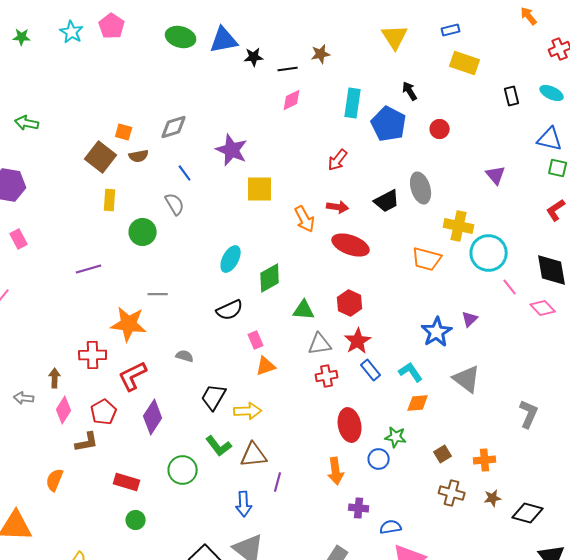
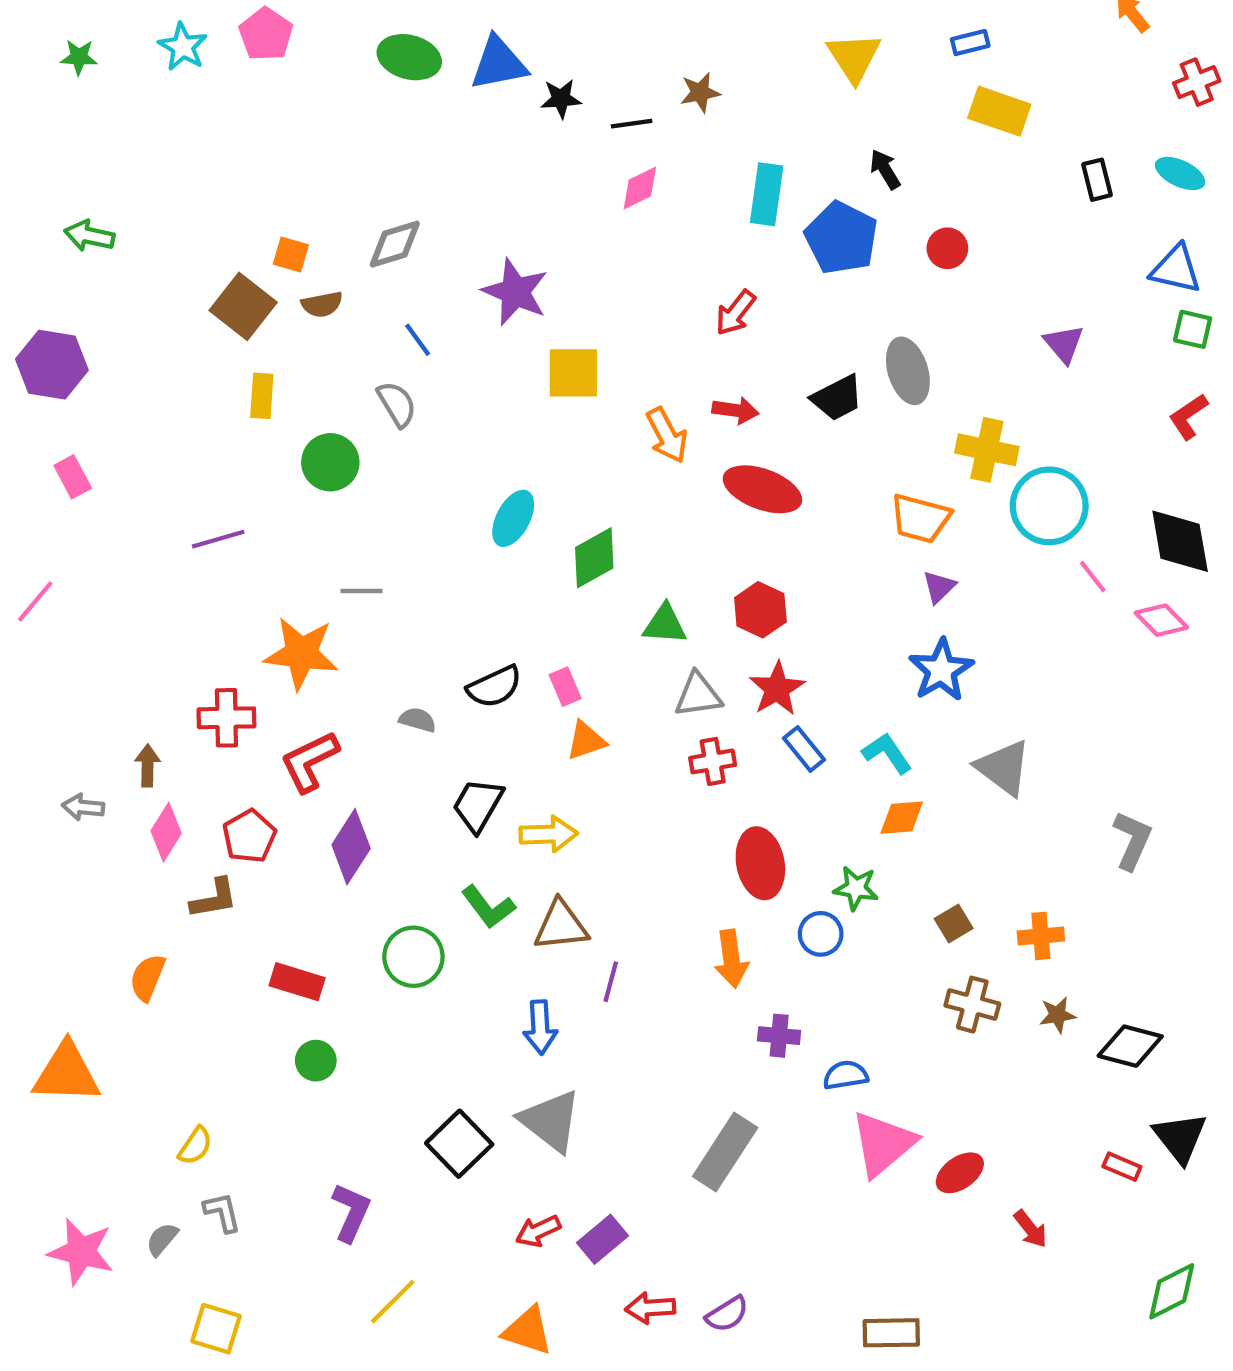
black semicircle: (230, 310) -> (494, 687), moved
purple triangle: (470, 319) -> (939, 587), moved

